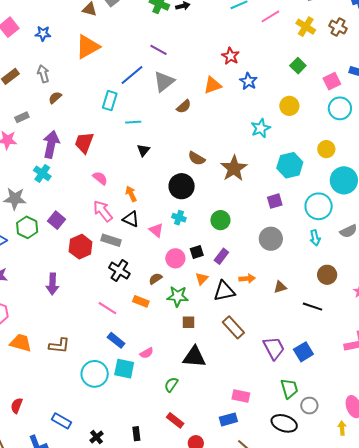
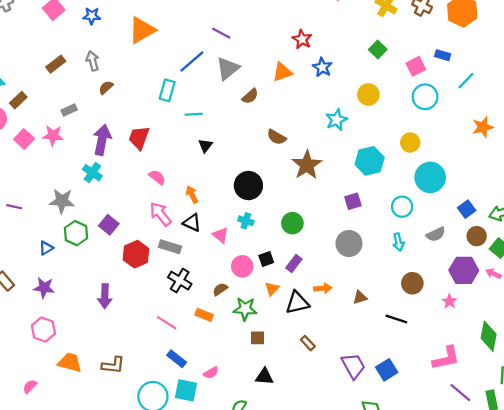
brown semicircle: (197, 158) -> (276, 137), moved
cyan circle: (319, 206) -> (402, 207), size x0.7
brown rectangle: (233, 327) -> (308, 343), size x0.6
black triangle: (194, 357) -> (264, 376), size x0.7

